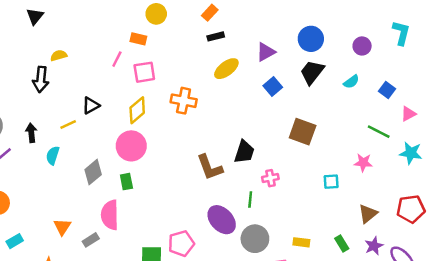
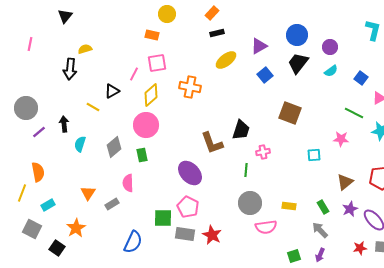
purple circle: (362, 46) -> (330, 47), moved
pink line: (117, 59) -> (134, 74), moved
yellow line: (68, 125) -> (93, 107), turned 56
black arrow: (31, 133) -> (64, 124), moved
cyan semicircle: (53, 155) -> (80, 144), moved
pink semicircle: (110, 215) -> (128, 183), size x0.7
purple ellipse: (222, 220) -> (190, 173), moved
pink pentagon: (181, 243) -> (188, 207), turned -30

